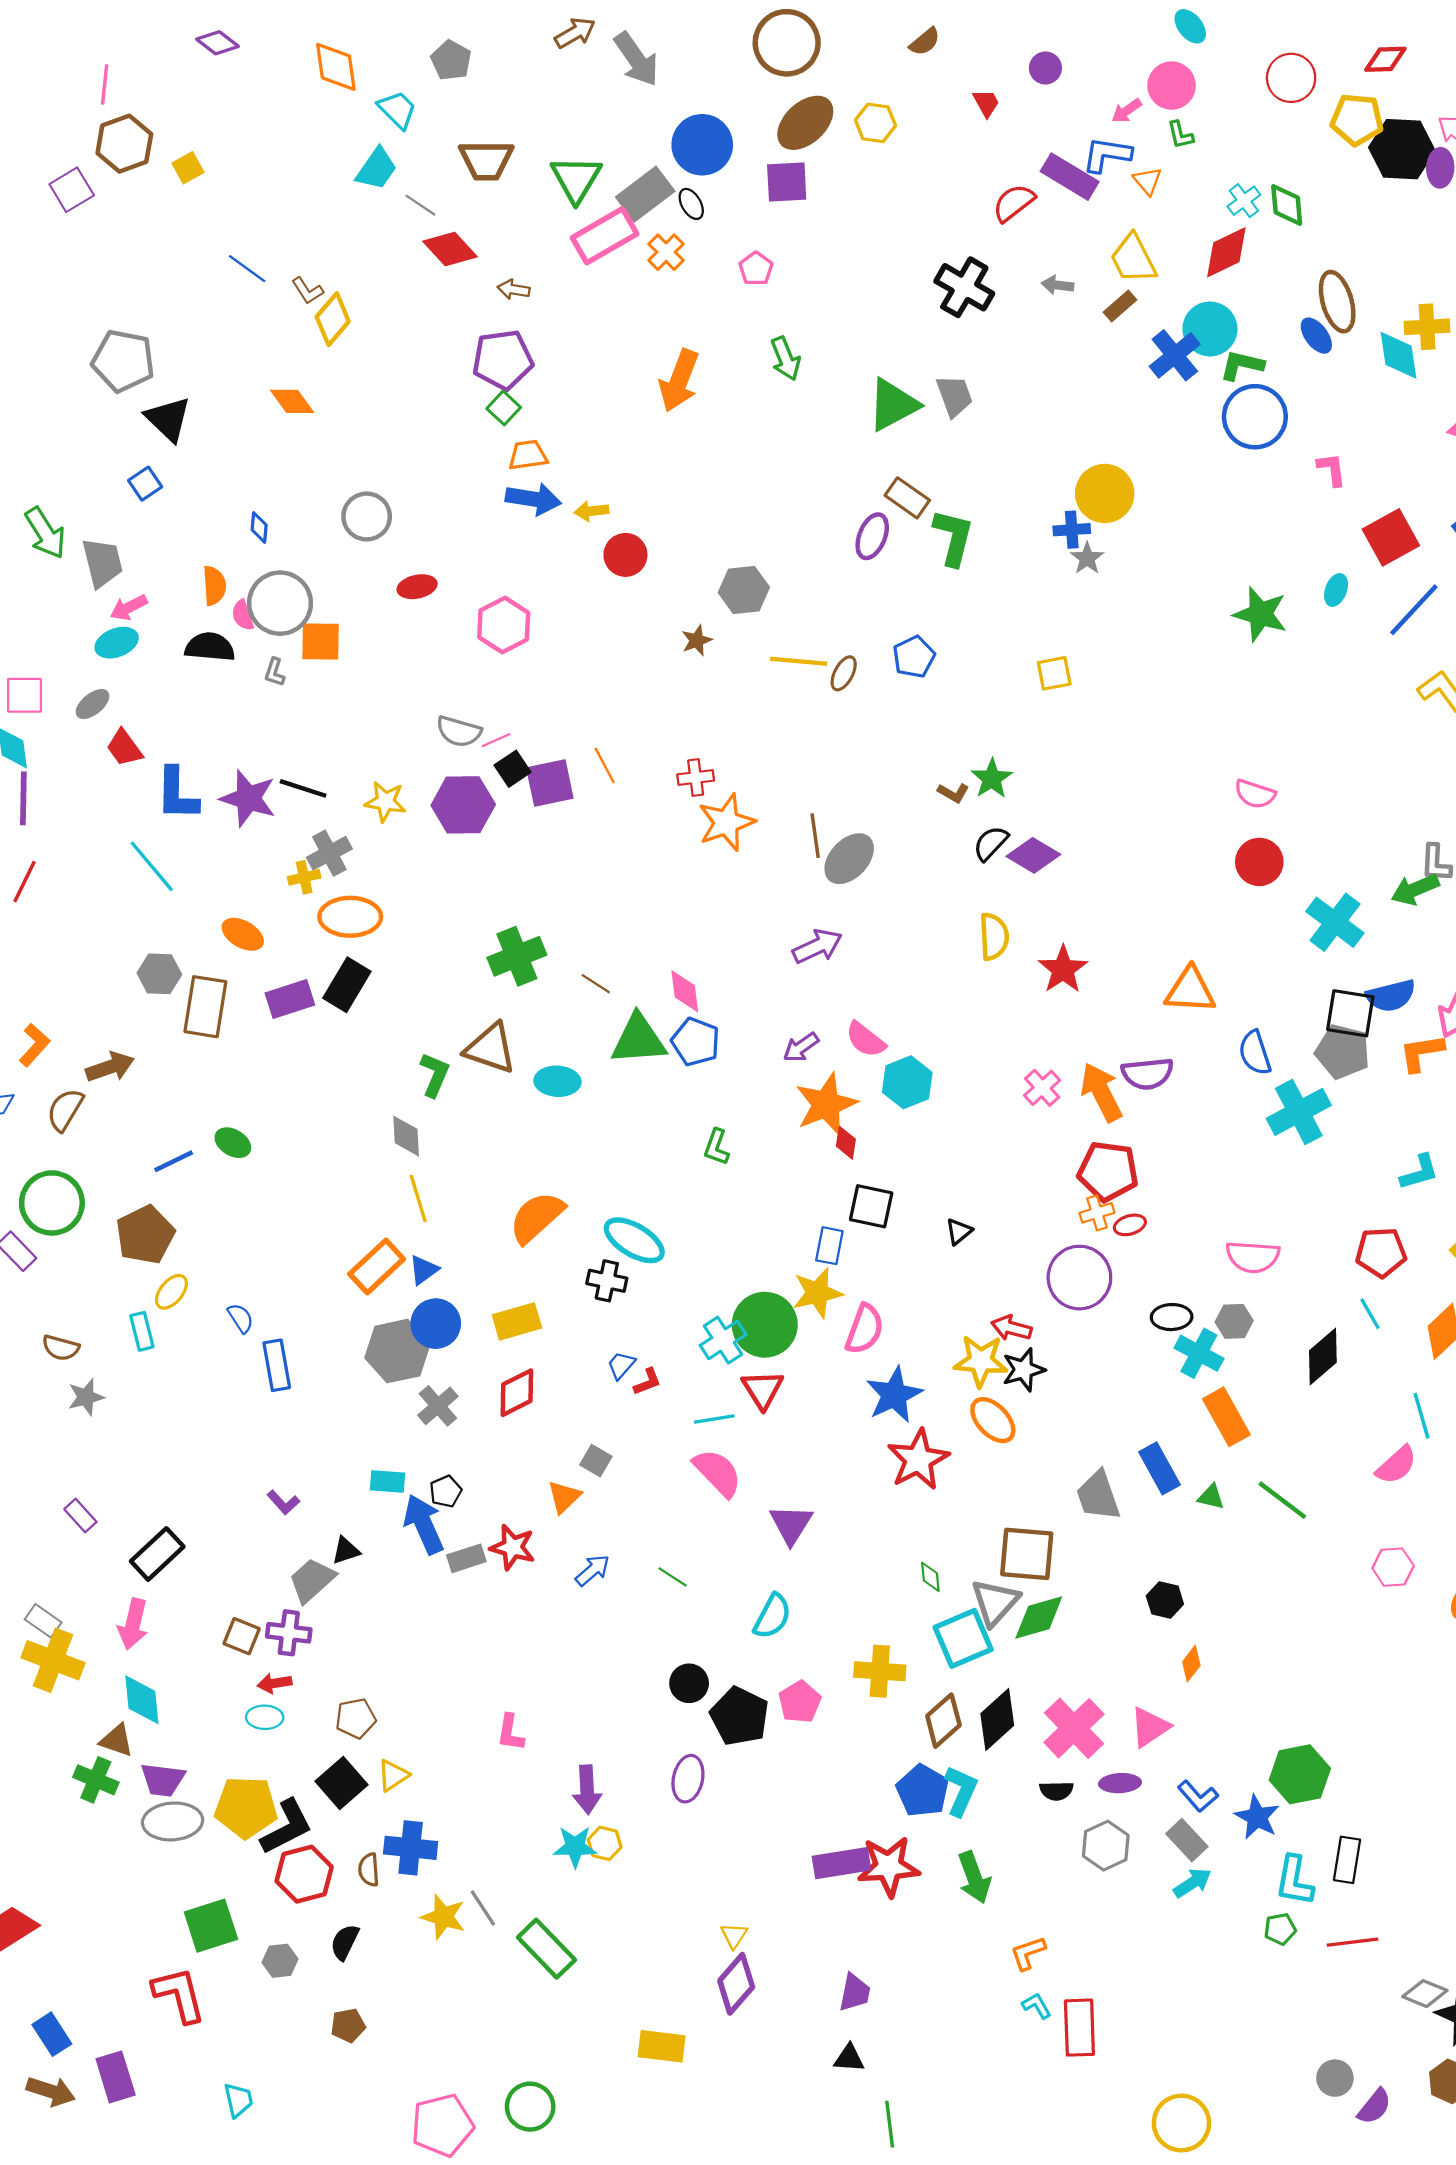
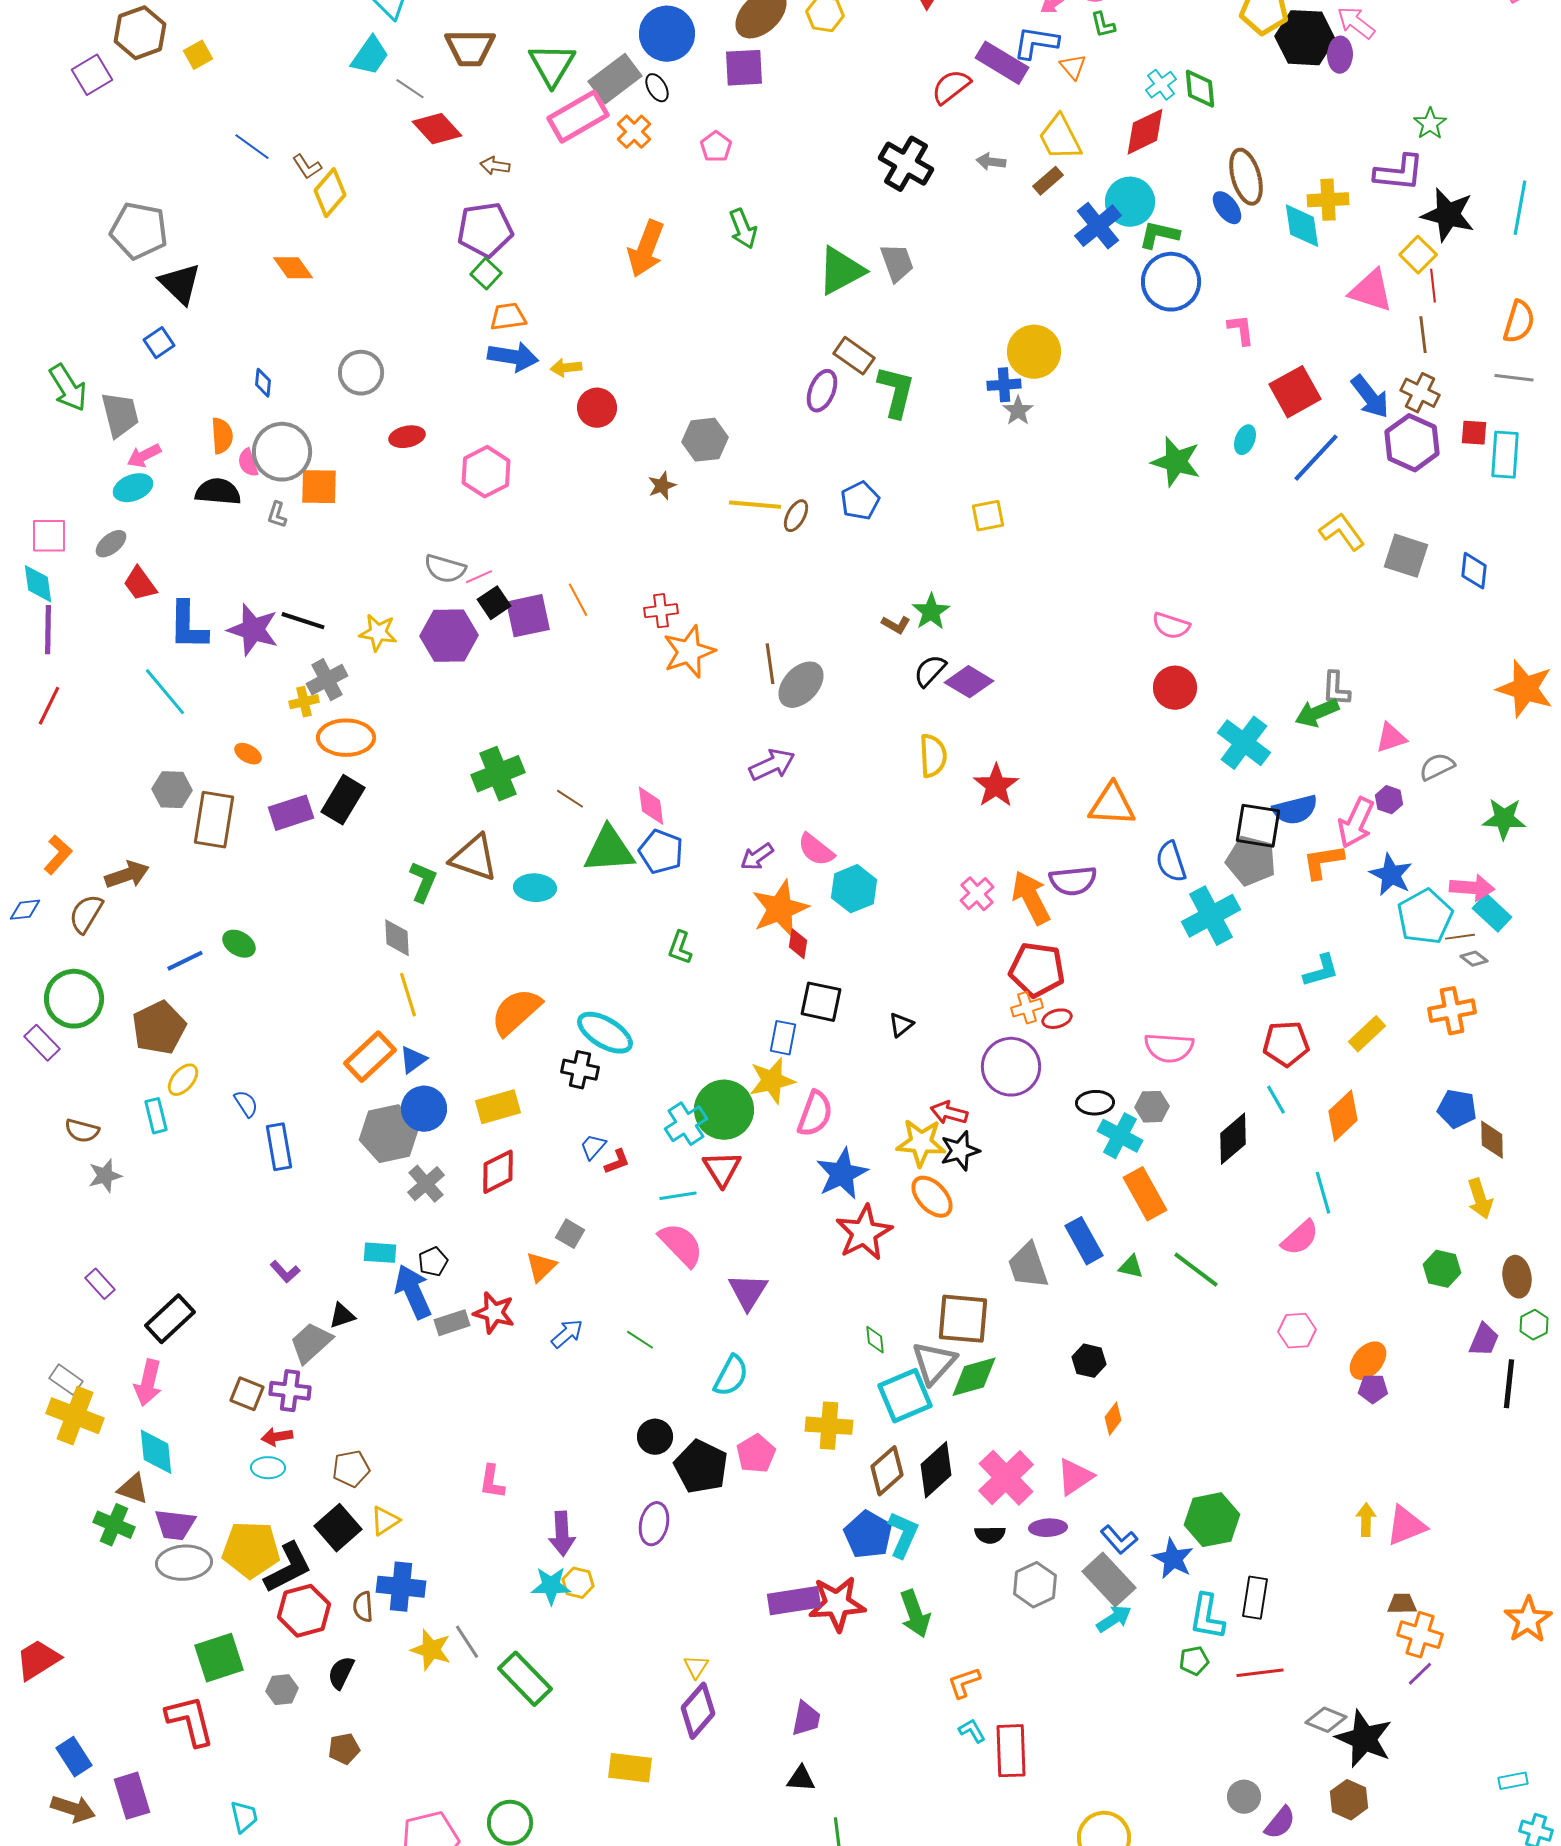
orange ellipse: (243, 934) -> (248, 754), size x0.7
gray rectangle: (1187, 1840) -> (1109, 1580), size x1.4

